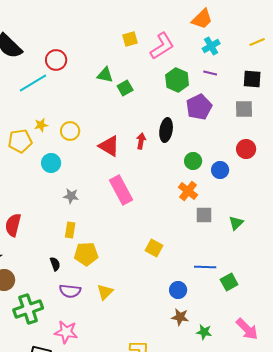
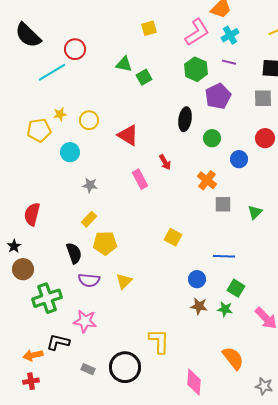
pink L-shape: (162, 46) -> (197, 32), moved
red arrow: (141, 141) -> (165, 162), moved, turned 140
green circle: (193, 161) -> (212, 138), moved
pink rectangle: (121, 190) -> (140, 179), size x0.7
yellow rectangle: (70, 230) -> (89, 219), turned 35
black semicircle: (55, 264) -> (74, 253), size x1.5
green square: (229, 282) -> (236, 288), moved, turned -30
green star: (204, 332) -> (225, 309), moved

